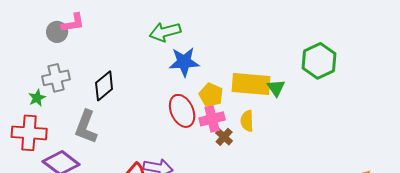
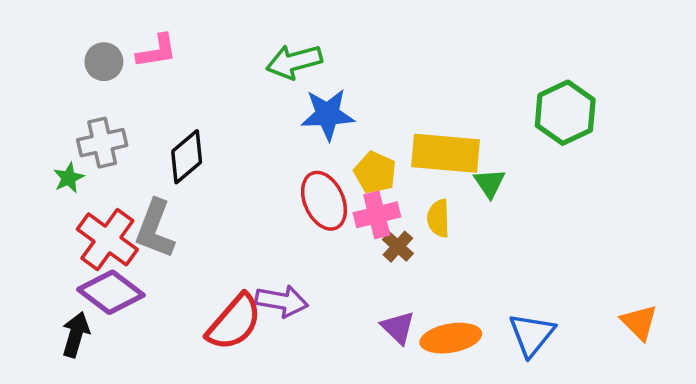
pink L-shape: (73, 23) -> (157, 51), moved
green triangle: (276, 88) -> (489, 183), moved
red cross: (29, 133) -> (107, 239), moved, turned 32

